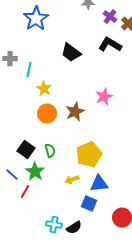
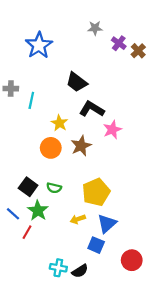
black L-shape: (110, 45) -> (92, 109), moved
yellow star: (44, 89) -> (59, 123), moved
green semicircle: (50, 151) -> (54, 188), turned 120
blue triangle: (99, 184) -> (107, 223), turned -36

